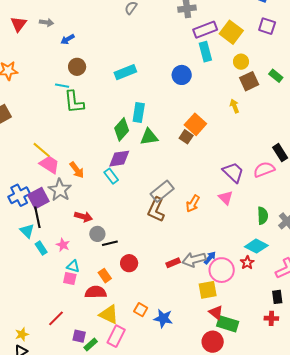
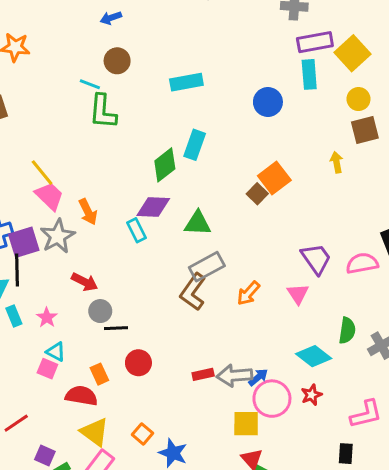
green triangle: (149, 137) -> (198, 223), moved
cyan diamond: (256, 246) -> (314, 356), moved

